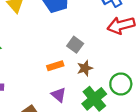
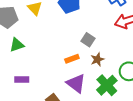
purple triangle: (59, 95) -> (76, 83), size x1.5

